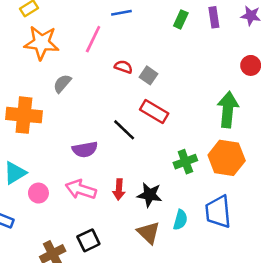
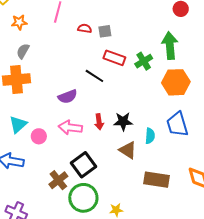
orange star: (41, 43) -> (19, 22), size x0.6
gray square: (148, 75) -> (105, 31), turned -32
gray semicircle: (62, 84) -> (23, 51), moved
green cross: (185, 162) -> (144, 61), moved
black square: (88, 240) -> (84, 165), size x1.4

